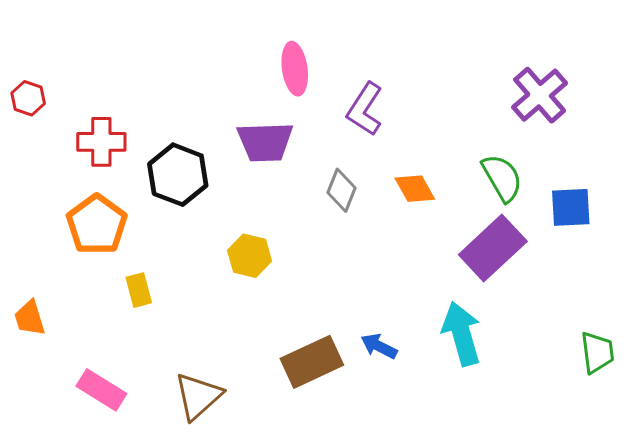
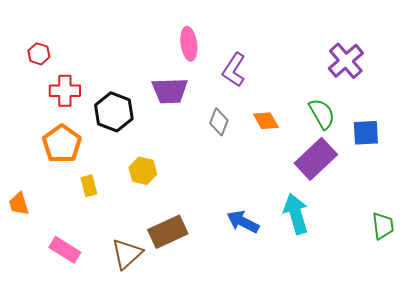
red hexagon: (28, 98) -> (39, 54), moved
yellow hexagon: (250, 256) -> (143, 171), moved
blue arrow: (379, 346) -> (243, 222), size x1.4
brown rectangle: (312, 362) -> (168, 232), moved

